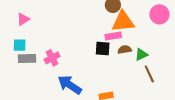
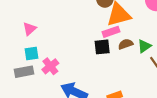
pink triangle: (23, 19) -> (30, 29), moved
cyan square: (20, 45) -> (32, 53), moved

